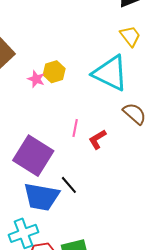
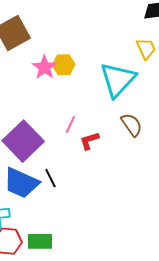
cyan triangle: (110, 73) -> (118, 80), turned 33
pink star: (36, 79) -> (44, 67), size x1.4

